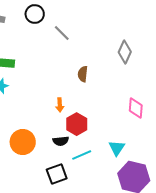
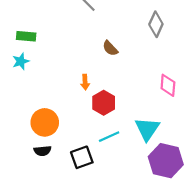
brown semicircle: (83, 74) -> (110, 48), turned -49
black semicircle: (61, 141) -> (43, 151), moved
cyan triangle: (117, 148) -> (147, 129), size x1.4

